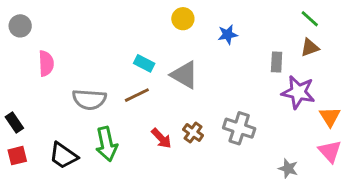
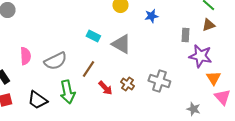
pink semicircle: (46, 63) -> (25, 56), moved
brown line: (137, 95) -> (88, 69), moved, turned -30
gray semicircle: (89, 99) -> (55, 61), turned -30
orange triangle: (330, 117) -> (213, 78), moved

